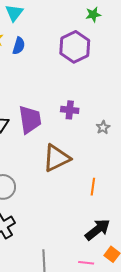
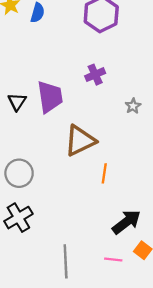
purple cross: (70, 110) -> (95, 75), moved, turned -30
orange line: (93, 187) -> (104, 173), moved

